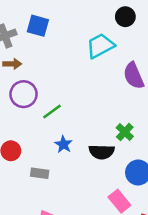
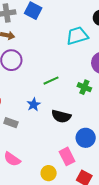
green line: (52, 111) -> (51, 81), moved
green cross: (125, 132) -> (84, 87), moved, turned -32

